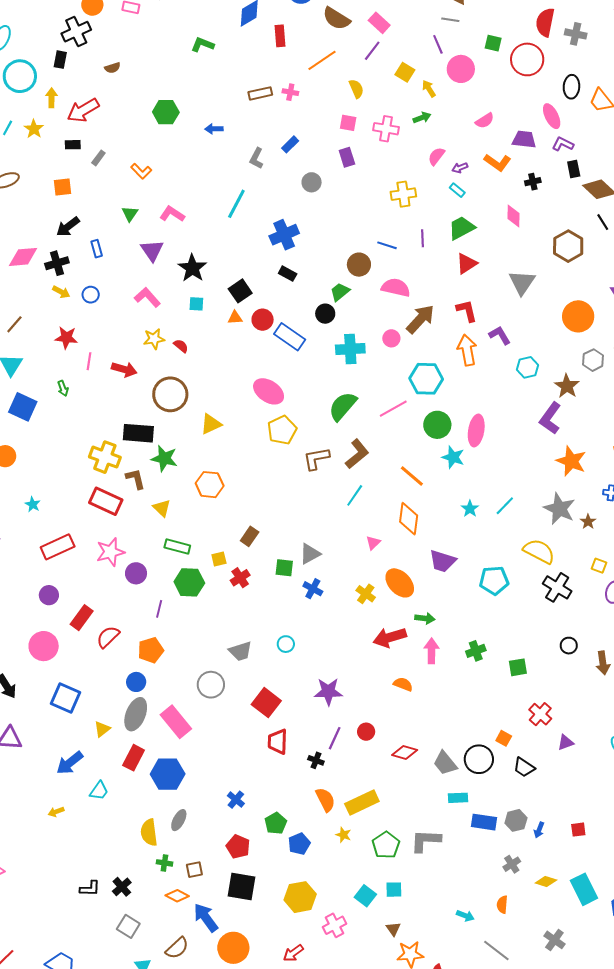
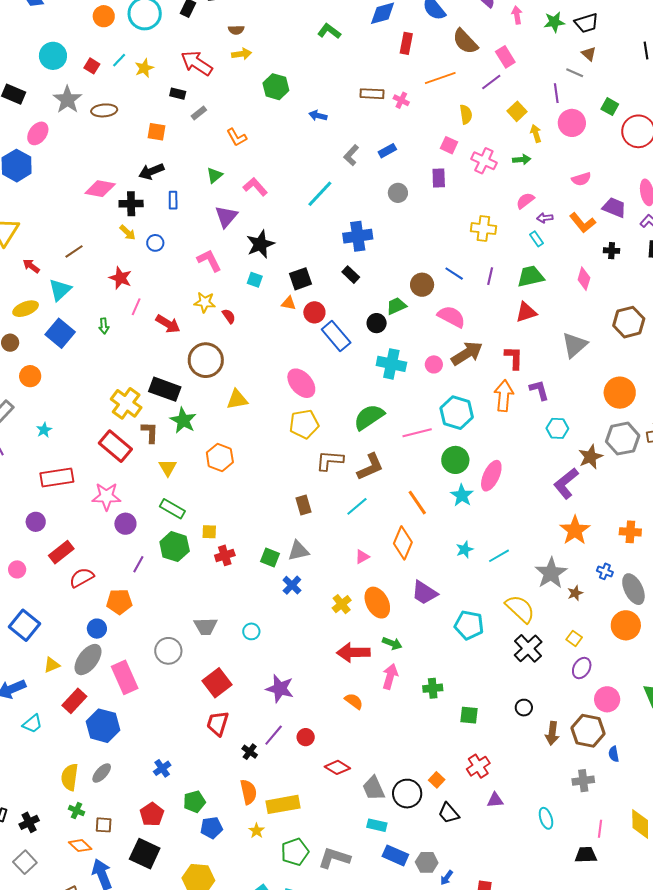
yellow arrow: (51, 98) -> (242, 54), moved, turned 66
red arrow: (83, 110) -> (197, 63), turned 48
gray hexagon: (593, 360) -> (623, 439), size x1.5
brown rectangle: (250, 536) -> (304, 505), moved, turned -66
pink circle: (44, 646) -> (17, 569), size x0.6

